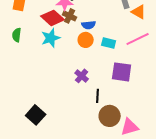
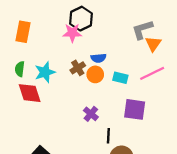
orange triangle: (139, 12) -> (153, 44), turned 35
brown cross: (70, 16) -> (78, 68), moved, turned 32
red diamond: (53, 18) -> (30, 93), moved, turned 30
cyan star: (51, 38) -> (45, 72), moved

